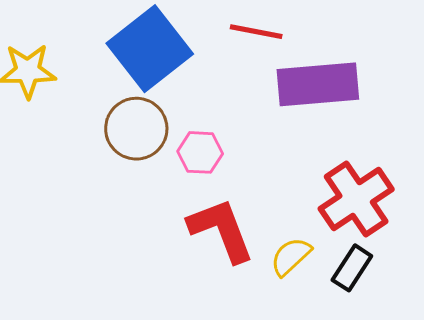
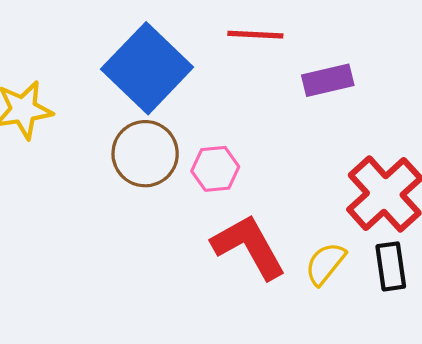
purple rectangle: (318, 84) -> (328, 80), size x0.6
black rectangle: (352, 268) -> (391, 266), turned -33

